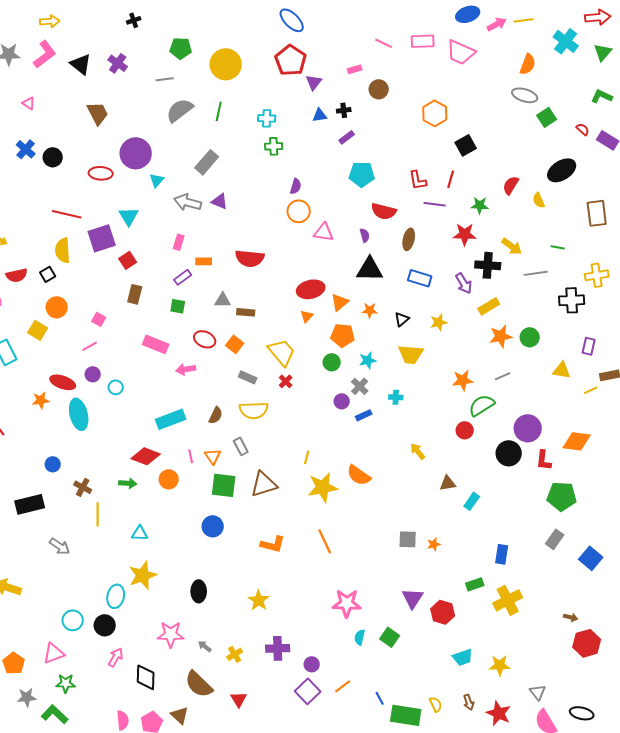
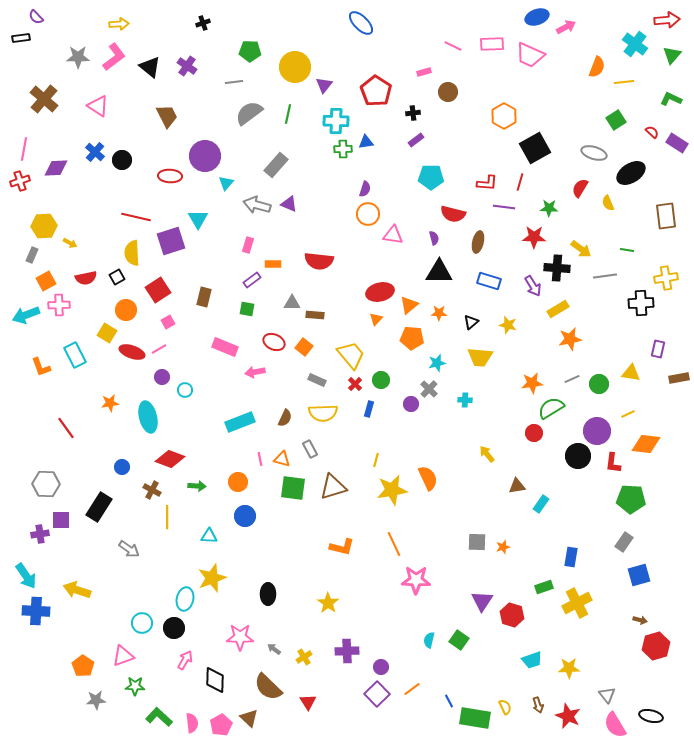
yellow line: (524, 20) -> (624, 82), moved
red pentagon: (291, 60) -> (376, 91), moved
purple triangle: (314, 82) -> (324, 85), moved
gray ellipse: (525, 95) -> (594, 153), moved
pink triangle: (29, 103) -> (98, 106), size x1.6
blue triangle: (320, 115) -> (366, 142), moved
cyan cross: (267, 118) -> (336, 121), size x1.4
black square: (466, 145) -> (535, 148), size x1.4
red L-shape: (418, 180) -> (487, 183), turned -75
red square: (128, 260) -> (158, 290), moved, size x1.4
pink square: (99, 319) -> (168, 322), turned 32
yellow star: (439, 322) -> (508, 325), turned 30
green circle: (530, 337) -> (599, 384), moved
green circle: (332, 362) -> (381, 380), moved
red ellipse: (63, 382) -> (132, 352), moved
yellow line: (591, 390) -> (628, 414), moved
blue rectangle: (364, 415) -> (369, 409), moved, turned -49
red diamond: (146, 456) -> (170, 459), moved
orange triangle: (213, 456) -> (282, 459), turned -42
orange semicircle: (359, 475) -> (428, 478), turned -150
black rectangle: (30, 504) -> (99, 507), turned -44
blue circle: (213, 526) -> (245, 516), moved
blue square: (591, 558) -> (639, 575), moved, turned 35
pink star: (347, 603) -> (416, 580), moved
green L-shape: (55, 714) -> (159, 717), moved

